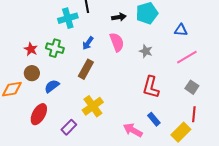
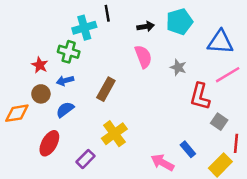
blue triangle: (181, 30) -> (220, 42), size x1.6
blue arrow: (88, 43) -> (65, 81), moved, turned 40
green cross: (55, 48) -> (69, 52), moved
red L-shape: (151, 87) -> (200, 96), moved
gray square: (192, 87) -> (219, 122), moved

